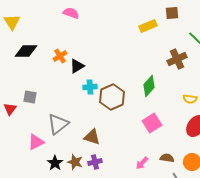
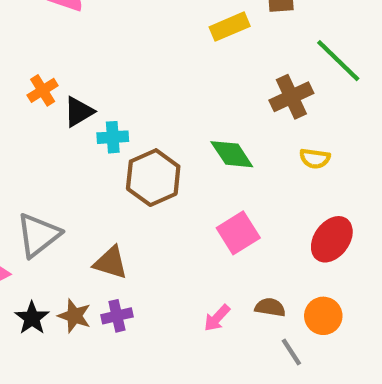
green diamond: (149, 86) -> (232, 154), turned -75
cyan cross: (90, 87) -> (113, 137), moved
yellow semicircle: (190, 99) -> (315, 158), moved

